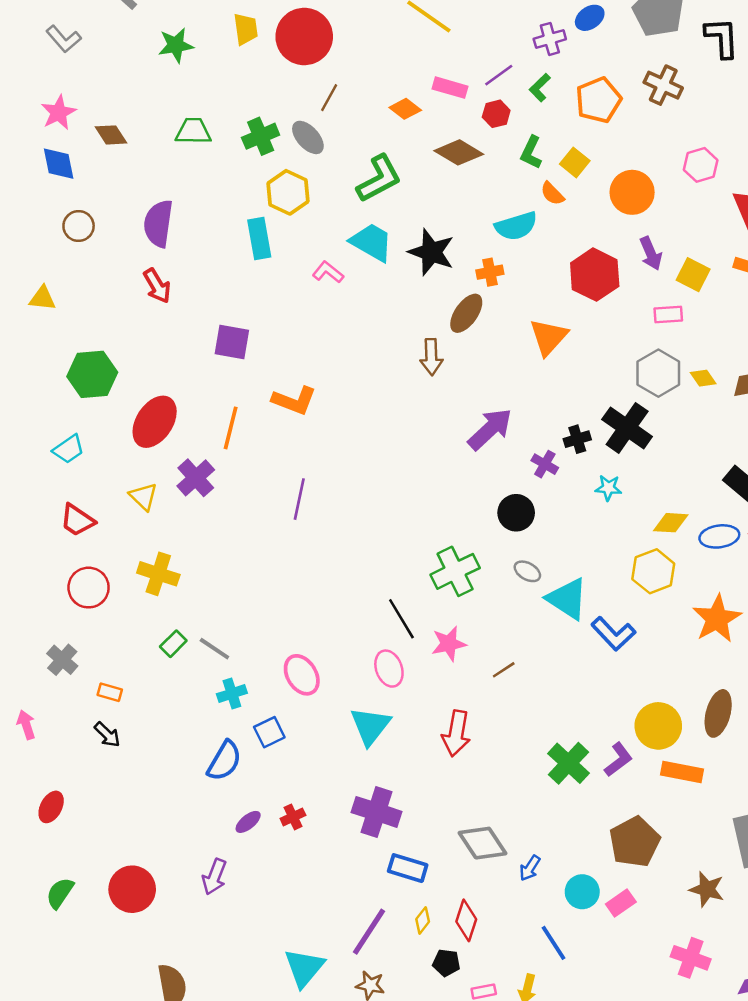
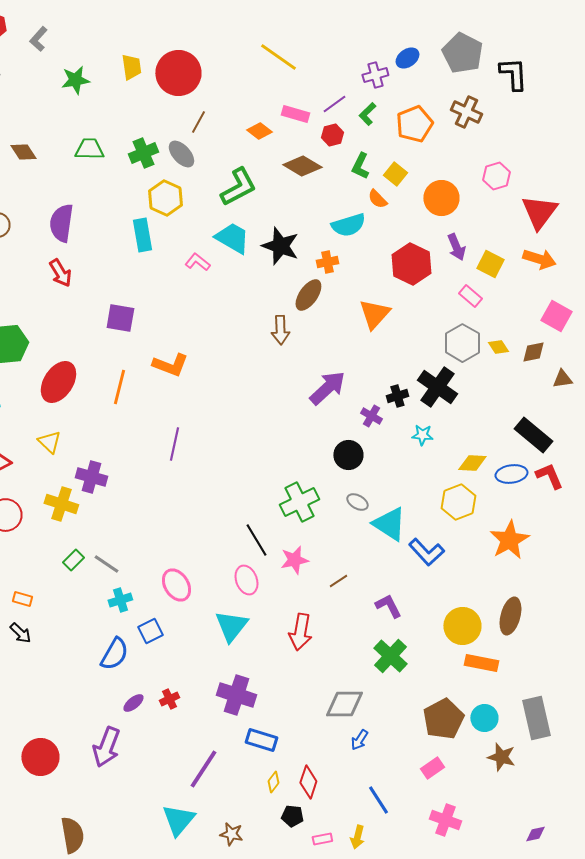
pink rectangle: (668, 315) -> (470, 296), turned 45
purple cross: (196, 478) -> (91, 477), moved, turned -32
purple L-shape: (618, 760) -> (388, 606), moved, turned -80
gray diamond: (482, 843) -> (344, 704), moved, turned -57
purple arrow: (214, 877) -> (106, 747), size x1.4
cyan circle: (582, 892) -> (484, 718), moved
purple line: (369, 932) -> (203, 769), moved
pink cross: (691, 958) -> (445, 820), moved

